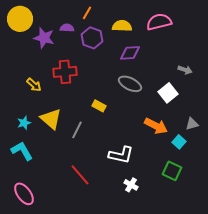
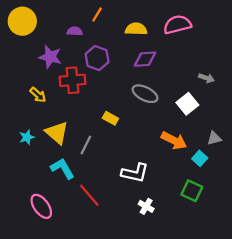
purple star: (44, 38) -> (50, 57), moved
purple hexagon: (92, 38) -> (97, 58), moved
cyan L-shape: (22, 151) -> (62, 168), moved
pink ellipse: (24, 194) -> (41, 206), moved

